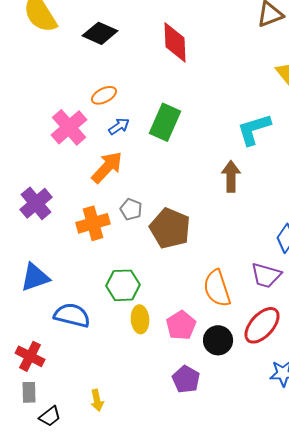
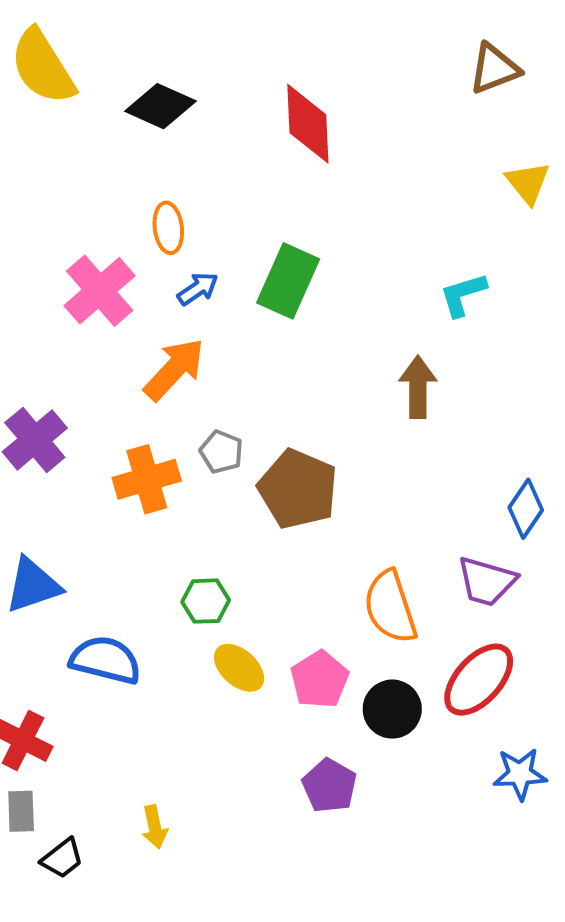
orange ellipse: (104, 95) -> (168, 228), turned -70
cyan L-shape: (254, 129) -> (463, 295), size x0.7
green hexagon: (123, 285) -> (206, 601), size x0.7
yellow ellipse: (140, 319) -> (239, 668), turned -44

